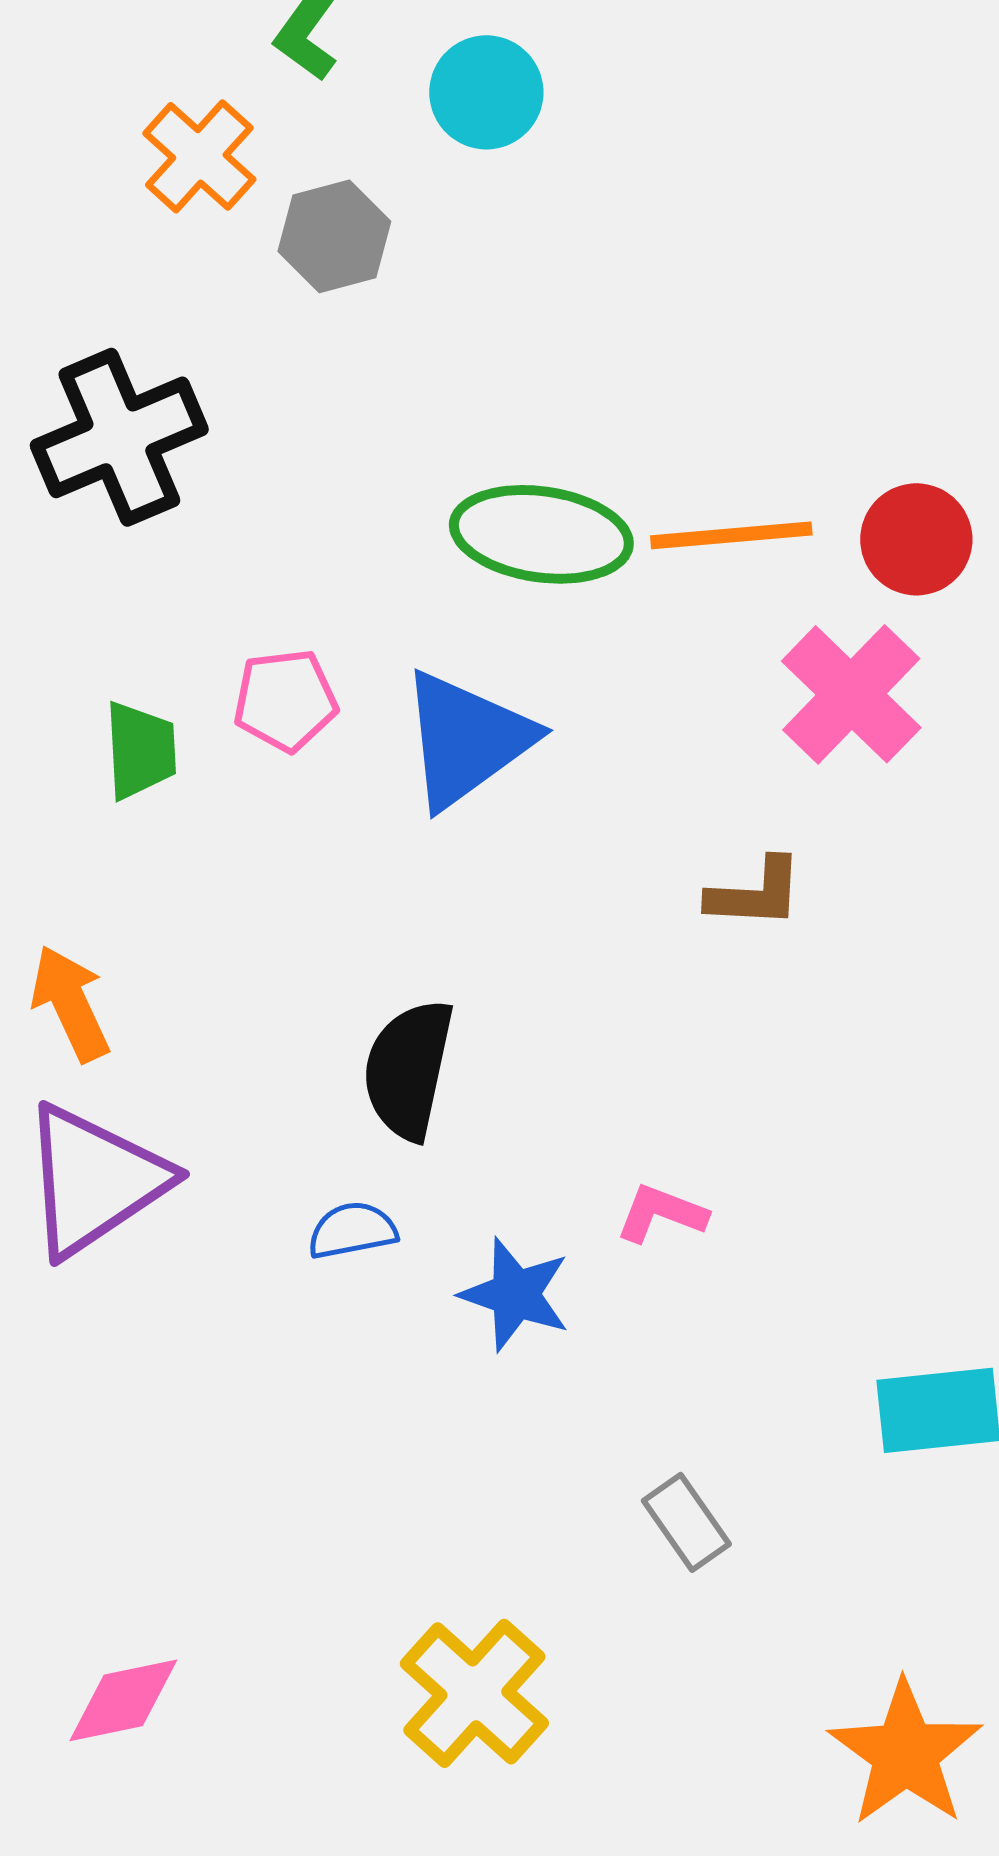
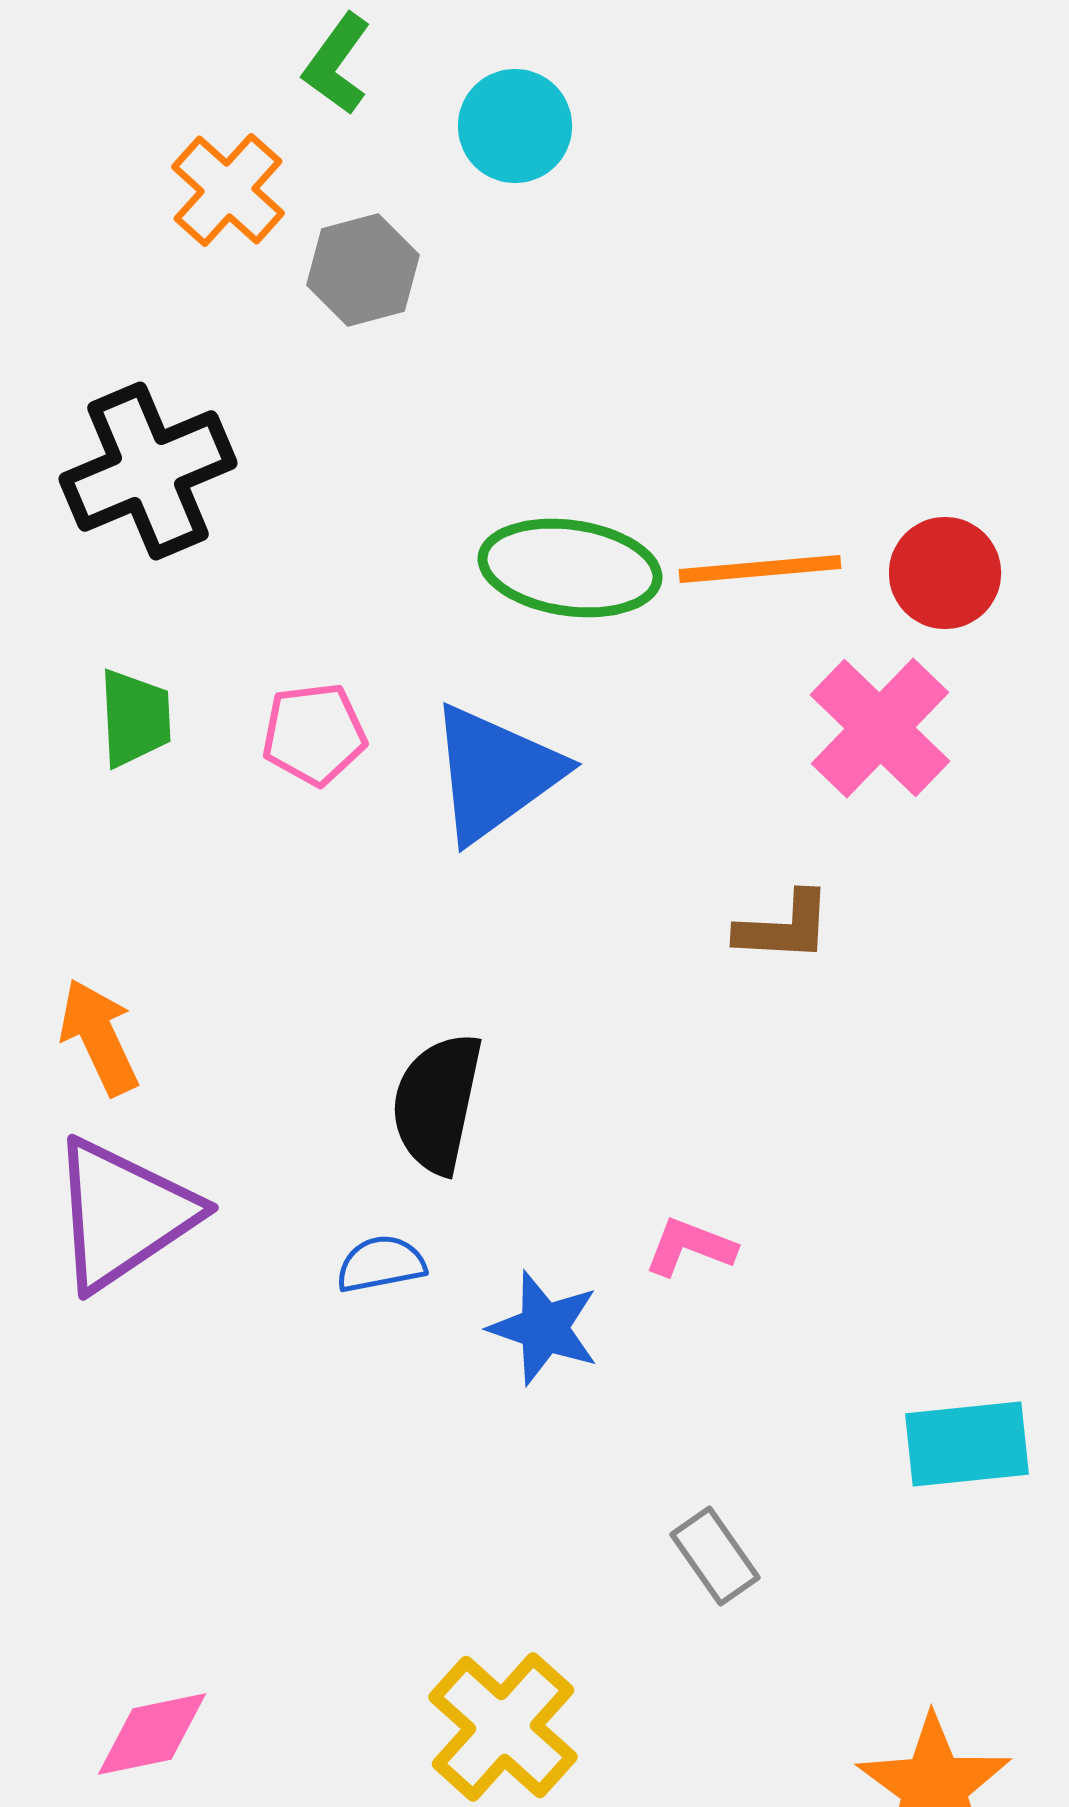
green trapezoid: (140, 750) -> (135, 718), moved

